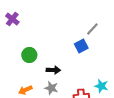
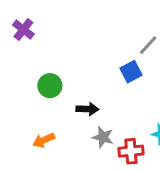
gray star: (51, 88) -> (103, 137), moved

